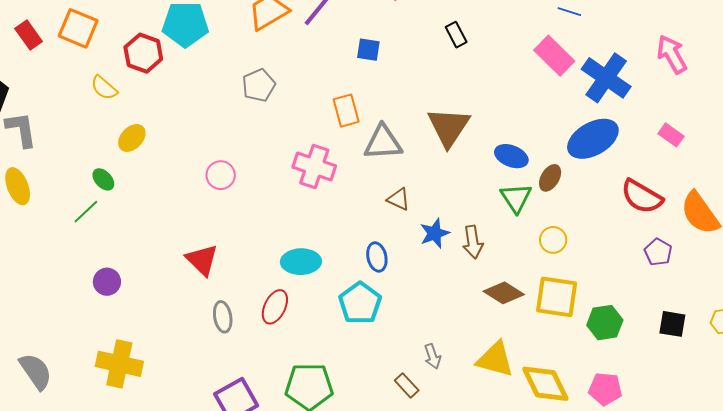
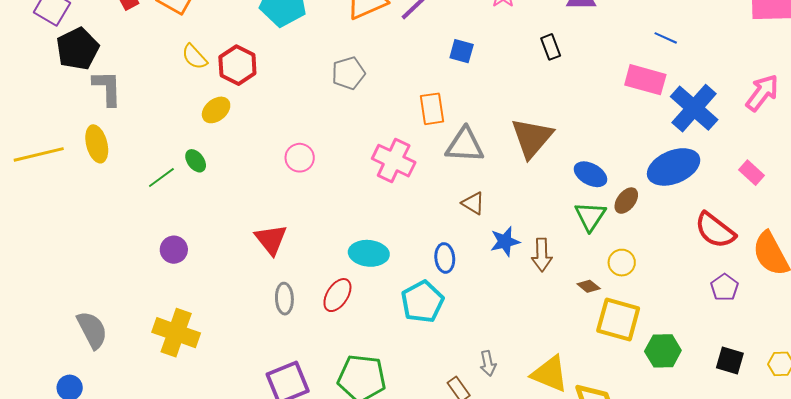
red hexagon: (143, 53) -> (237, 65), moved
pink arrow: (672, 54) -> (762, 93), turned 60
pink rectangle: (554, 56) -> (645, 80), turned -36
green ellipse: (103, 179) -> (196, 161), moved
brown diamond: (504, 293) -> (589, 286), moved, size x0.6

